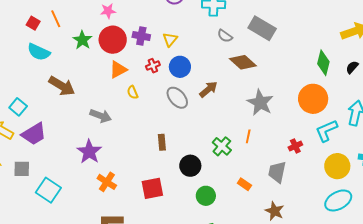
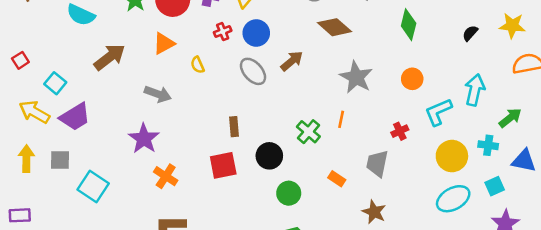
green diamond: (323, 63) -> (409, 25), moved
orange triangle: (118, 70) -> (164, 43), moved
brown arrow: (62, 86) -> (110, 57), turned -68
orange circle: (313, 99) -> (412, 79), moved, size x0.6
red square: (152, 188) -> (223, 165), moved

